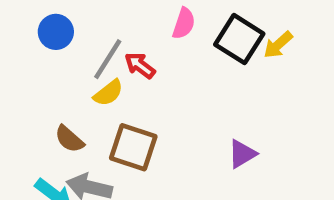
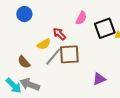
black square: (239, 39) -> (105, 28), turned 30
gray line: (108, 59) -> (53, 57), moved
brown square: (133, 147) -> (69, 54), moved, turned -30

